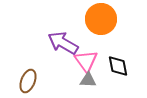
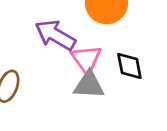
gray triangle: (88, 80) -> (89, 85), size x1.4

